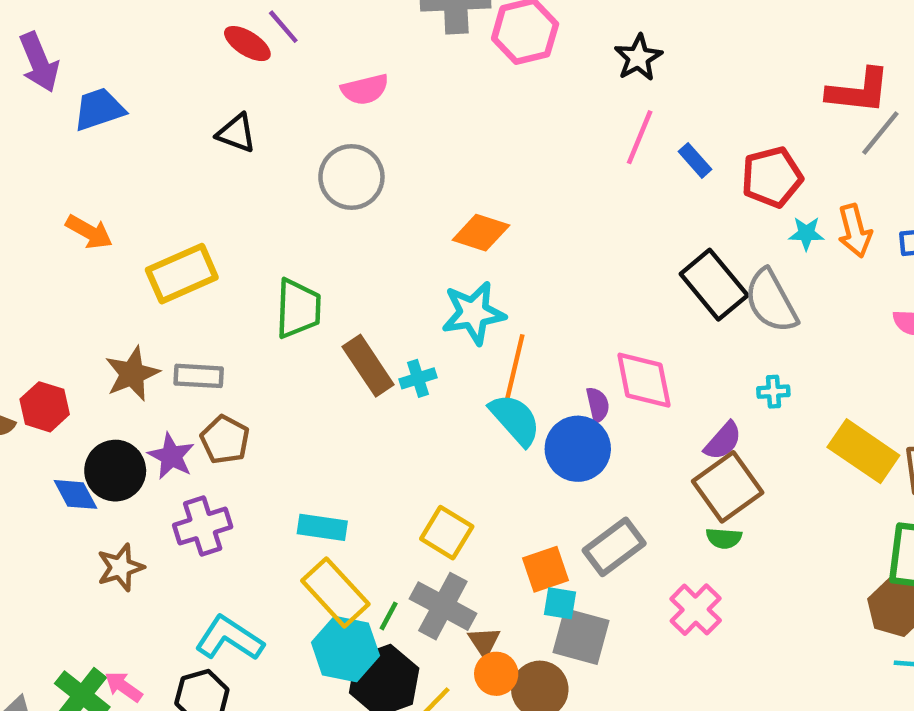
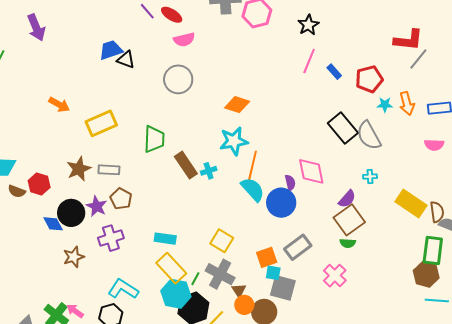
red ellipse: (247, 44) -> (172, 15), moved
blue trapezoid: (99, 109) -> (111, 50), moved

